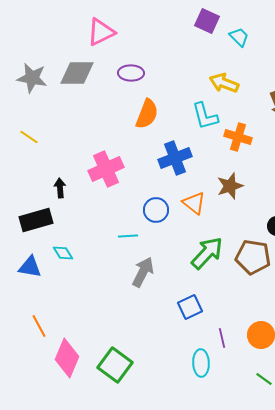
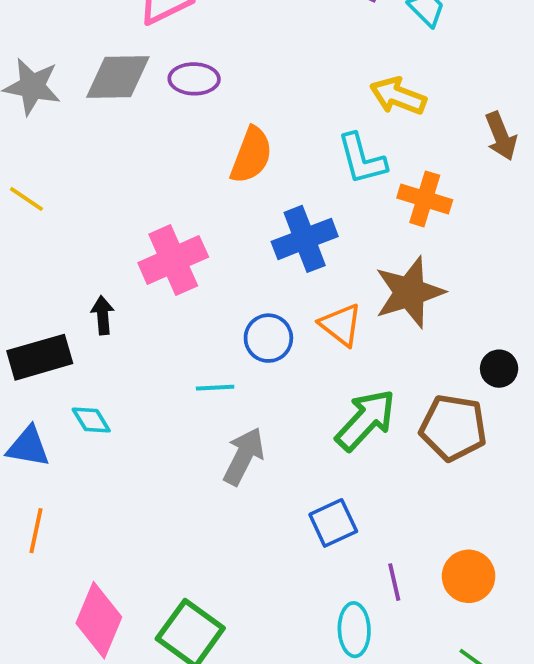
purple ellipse: (131, 73) -> (194, 79), moved
brown star: (230, 186) -> (409, 292), size x1.4
black arrow: (60, 188) -> (103, 315), moved
orange line: (39, 326) -> (36, 531), moved, turned 40

